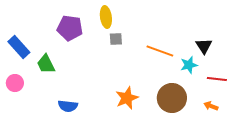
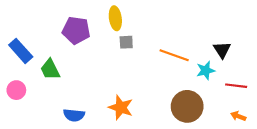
orange star: (127, 98) -> (121, 107), moved, turned -30
orange arrow: (211, 106) -> (238, 116), moved

